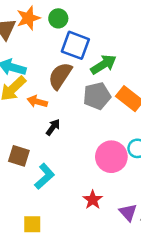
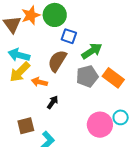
green circle: (58, 18) -> (55, 15), size x1.5
blue square: (75, 45) -> (69, 36), size x0.7
brown square: (19, 156) -> (26, 126), turned -30

